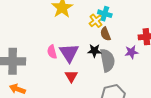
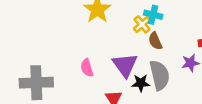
black star: (94, 51) -> (141, 83), moved
purple triangle: (69, 53) -> (125, 65), moved

